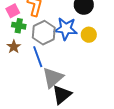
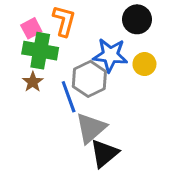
green cross: (19, 26) -> (40, 51), size x1.6
gray hexagon: (44, 33) -> (89, 79), moved

